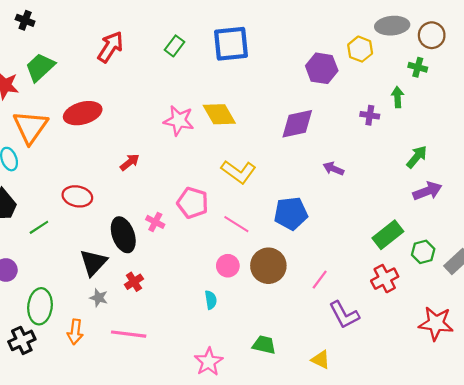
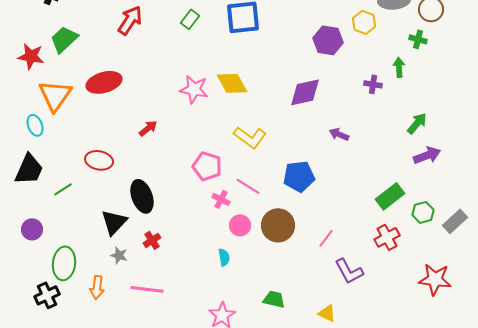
pink cross: (155, 222) -> (221, 199), moved

